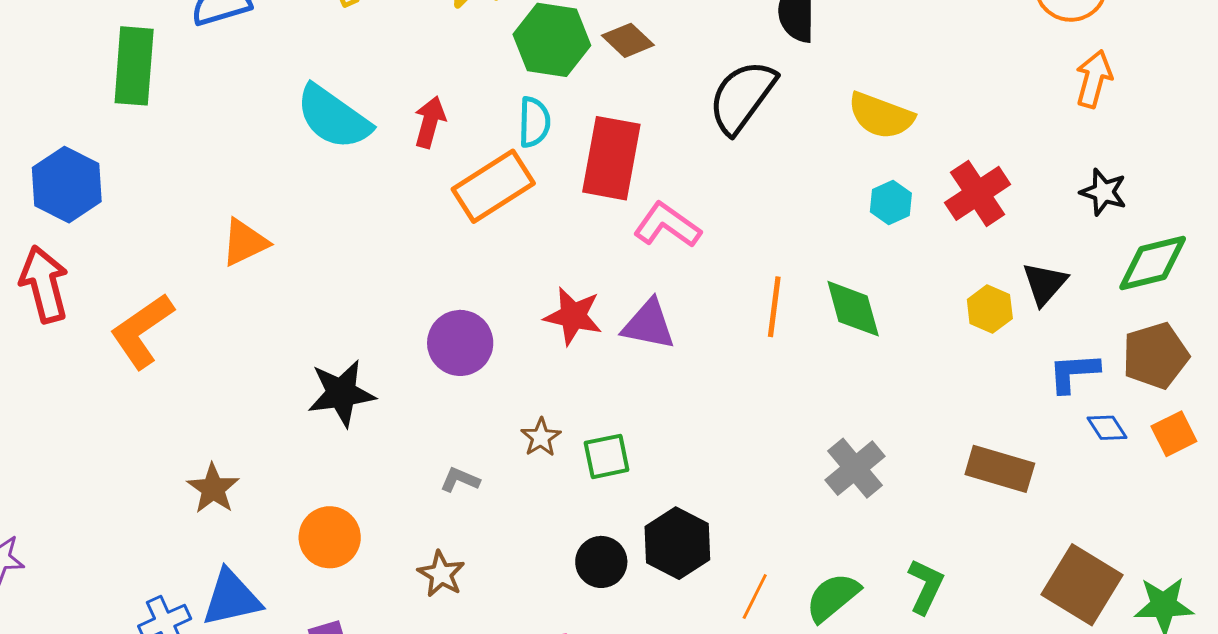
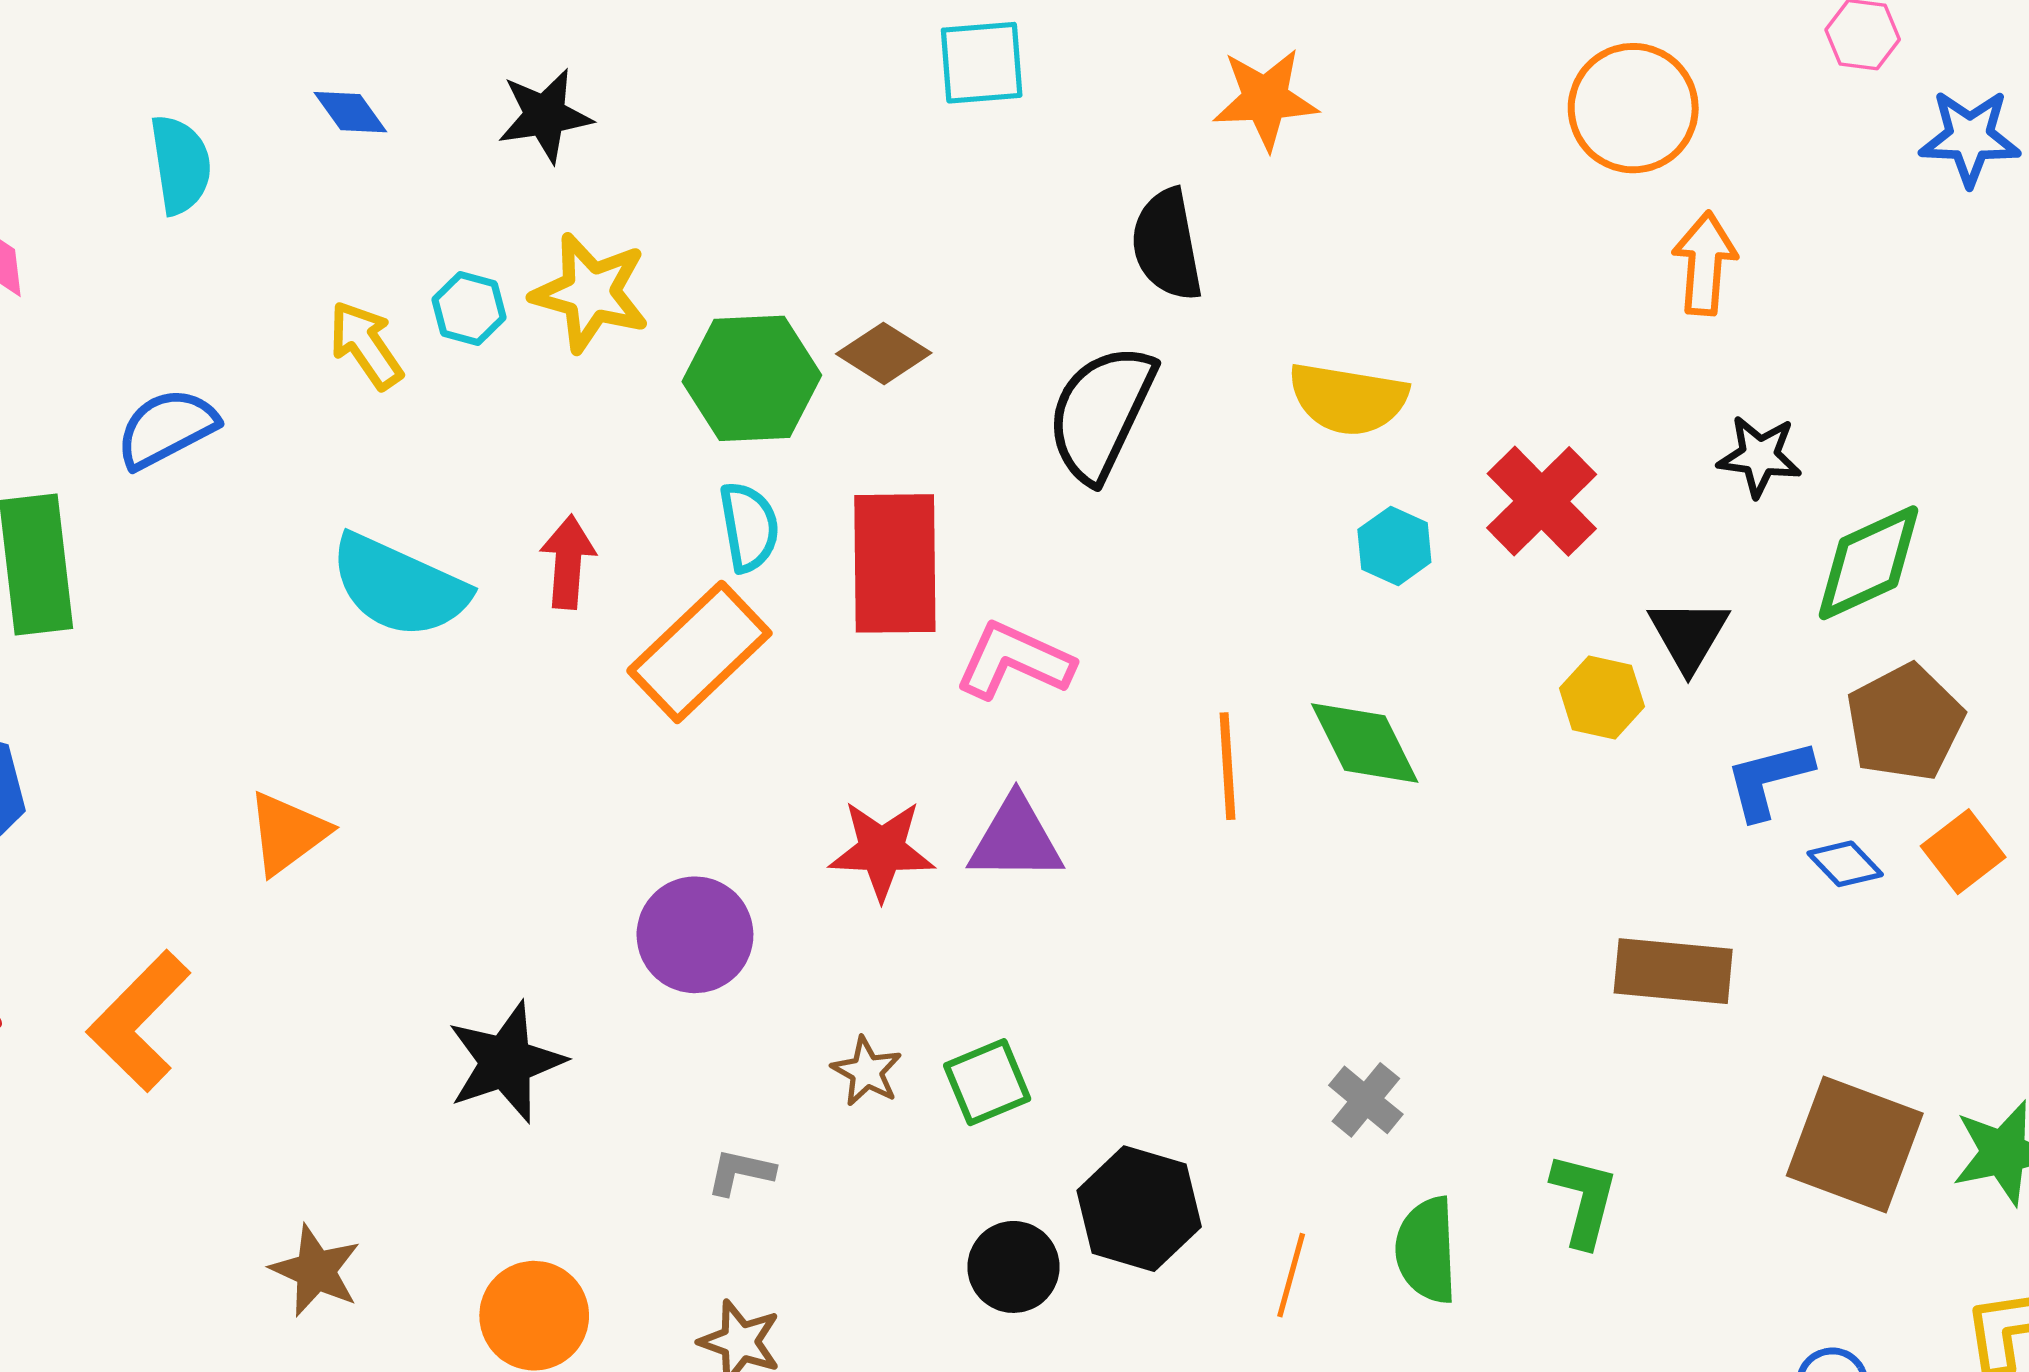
gray cross: (855, 468) -> (1366, 1100), moved, size x0.7
green semicircle: (833, 597) -> (1427, 1250), turned -42

